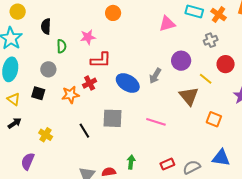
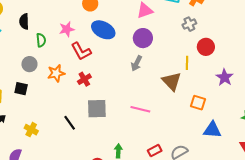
red L-shape: (101, 60) -> (81, 51), turned 65
purple circle: (181, 61) -> (143, 38), moved
yellow line: (206, 79) -> (187, 63), turned 56
red cross: (90, 83) -> (84, 79), moved
blue ellipse: (128, 83) -> (103, 30), moved
orange star: (70, 95) -> (56, 73), moved
blue triangle: (221, 158) -> (212, 130), moved

